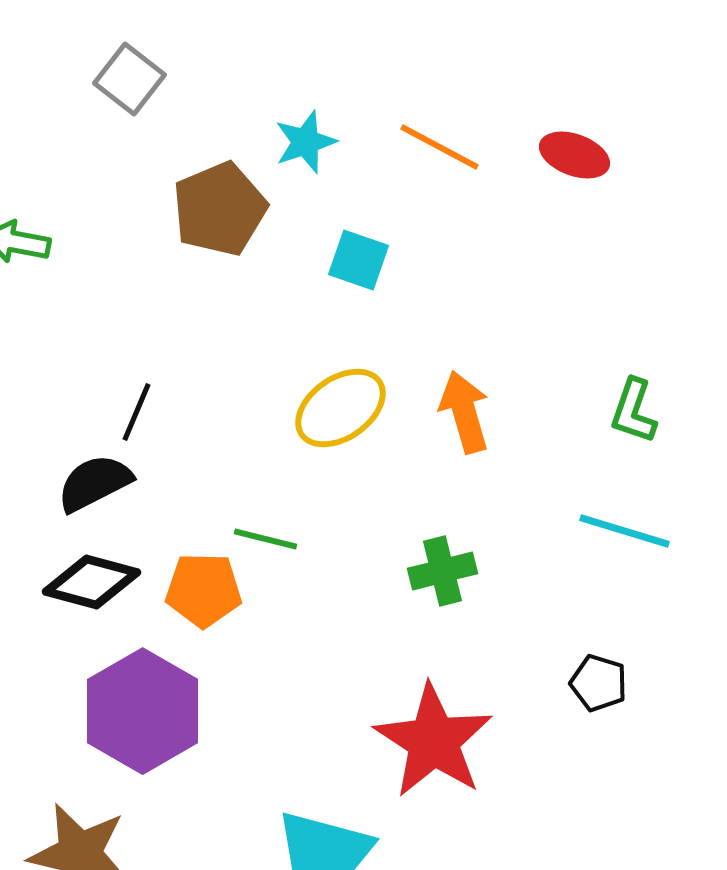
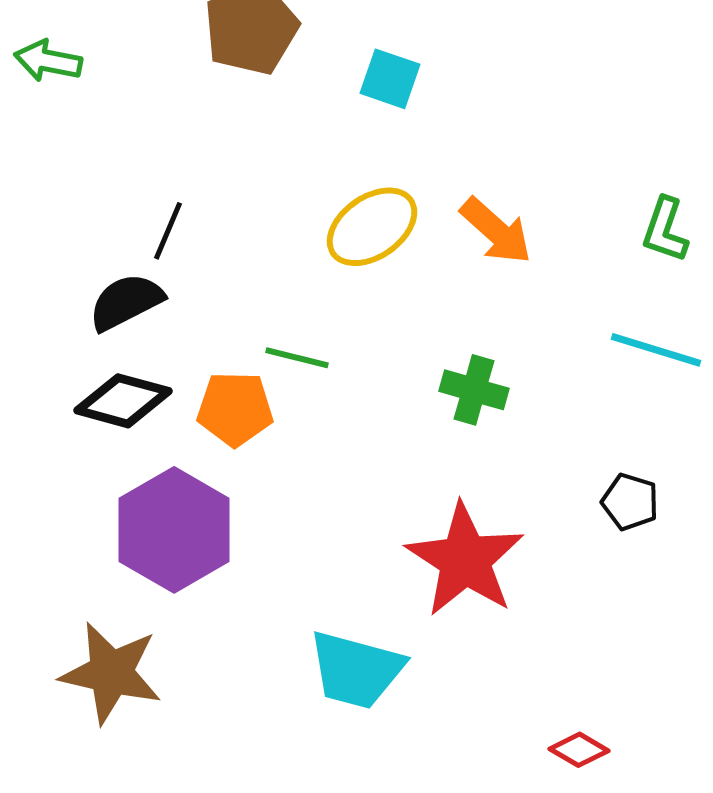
orange arrow: (464, 412) -> (496, 231), turned 148
green cross: (442, 571) -> (474, 390), turned 30

